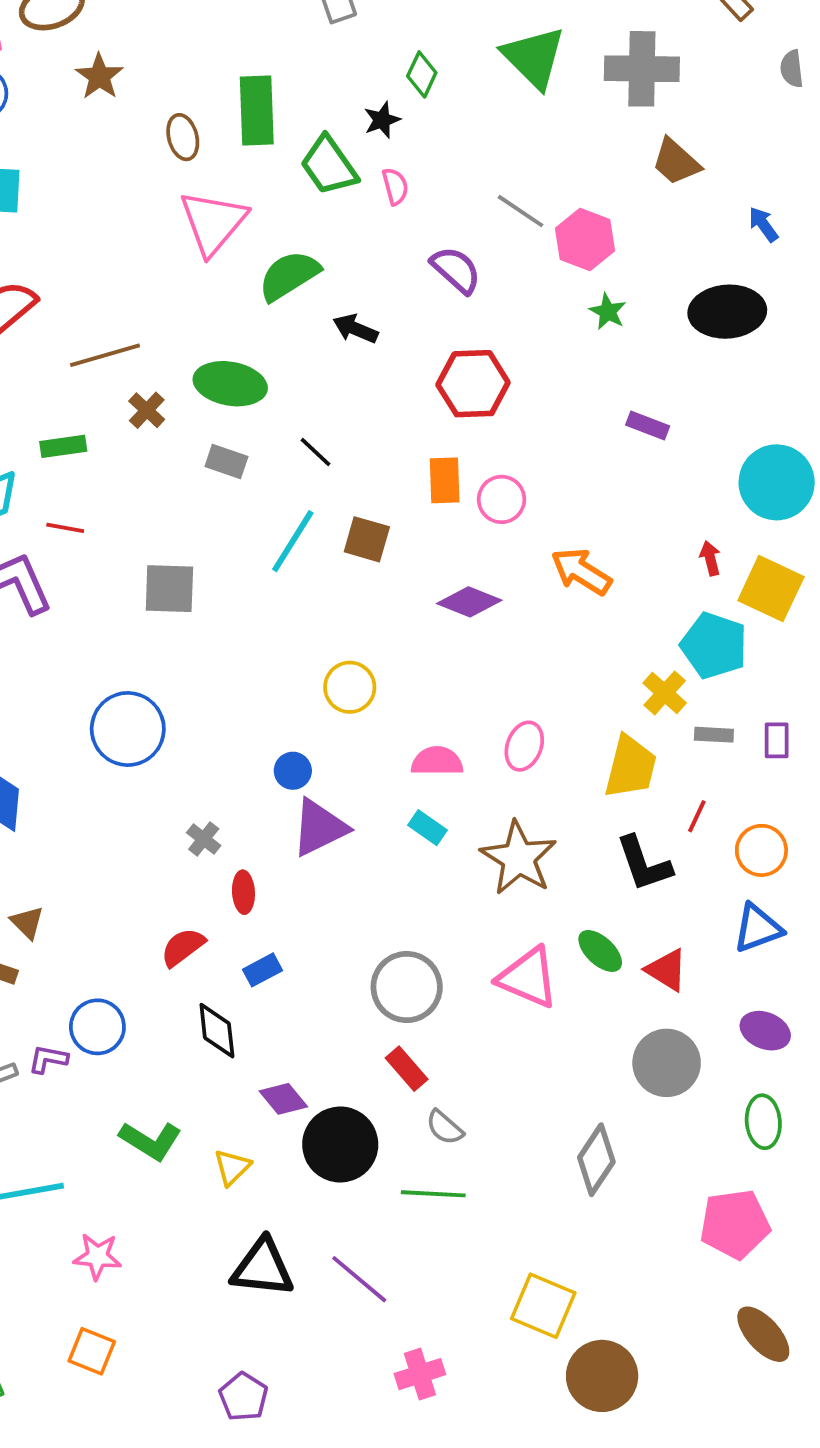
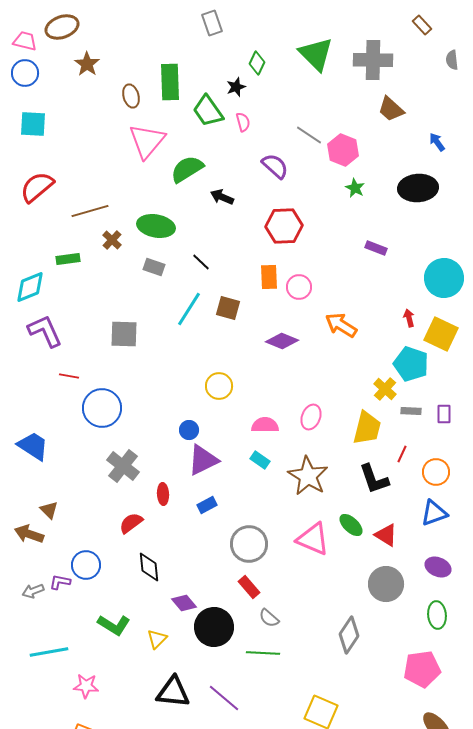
red line: (65, 528) -> (69, 376), moved
gray cross: (204, 839) -> (123, 466), moved, size x1.8
blue rectangle: (262, 970) -> (207, 505), moved

